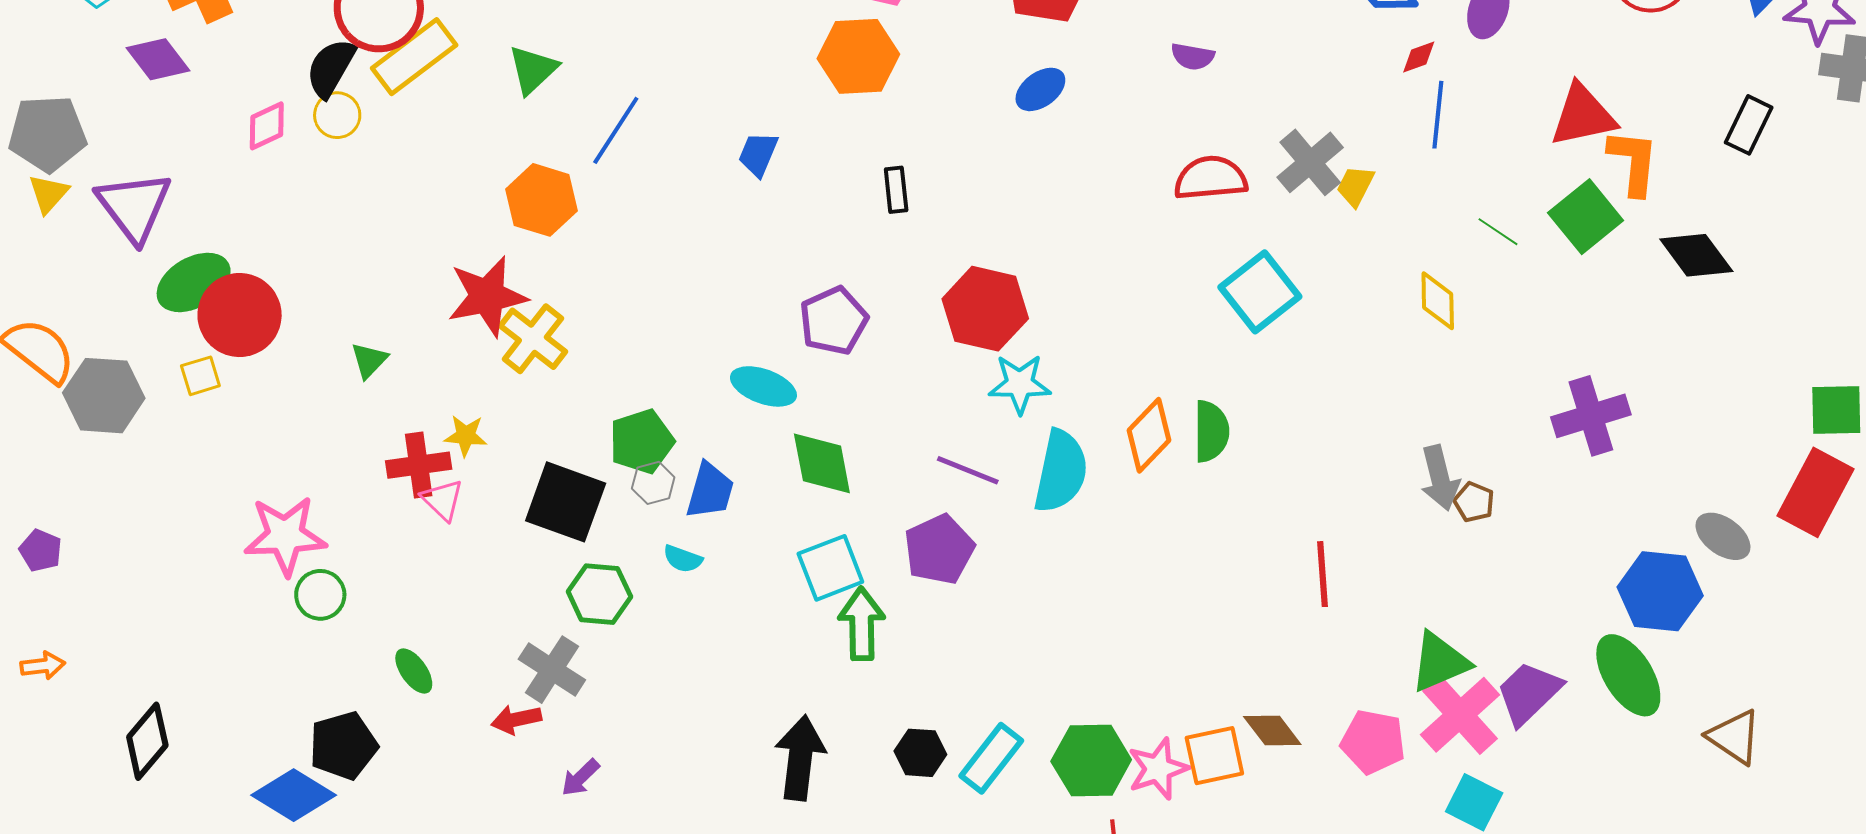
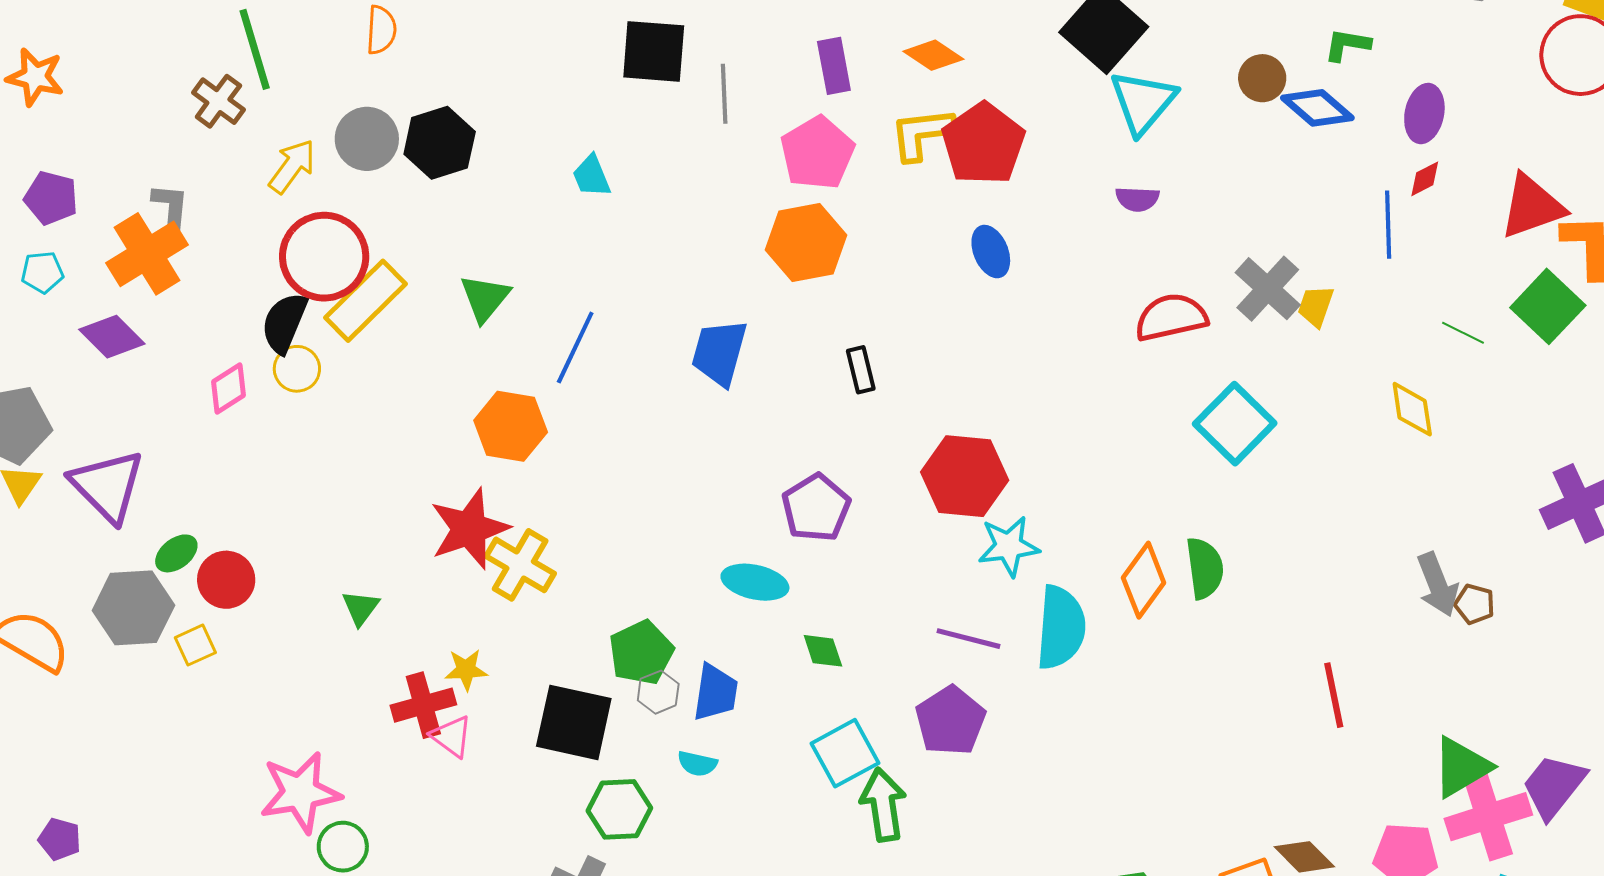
red diamond: (1419, 57) -> (1425, 179), moved
blue ellipse: (1040, 89) -> (991, 252), turned -69
blue trapezoid: (758, 154) -> (719, 352), size x1.5
green ellipse: (194, 282) -> (176, 553), size x0.6
red circle: (240, 315) -> (226, 580), size x0.7
gray hexagon: (104, 396) -> (133, 608), moved
green diamond: (822, 463) -> (823, 651), size x0.6
pink cross: (1460, 715) -> (1488, 817), turned 32

